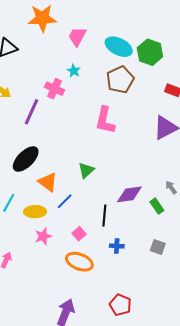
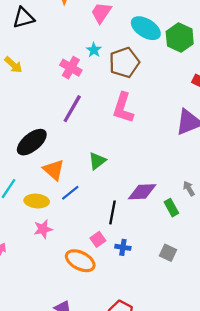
brown pentagon: (120, 80) -> (124, 63), moved
purple line: (32, 112) -> (72, 109), moved
pink square: (79, 234) -> (98, 239), moved

